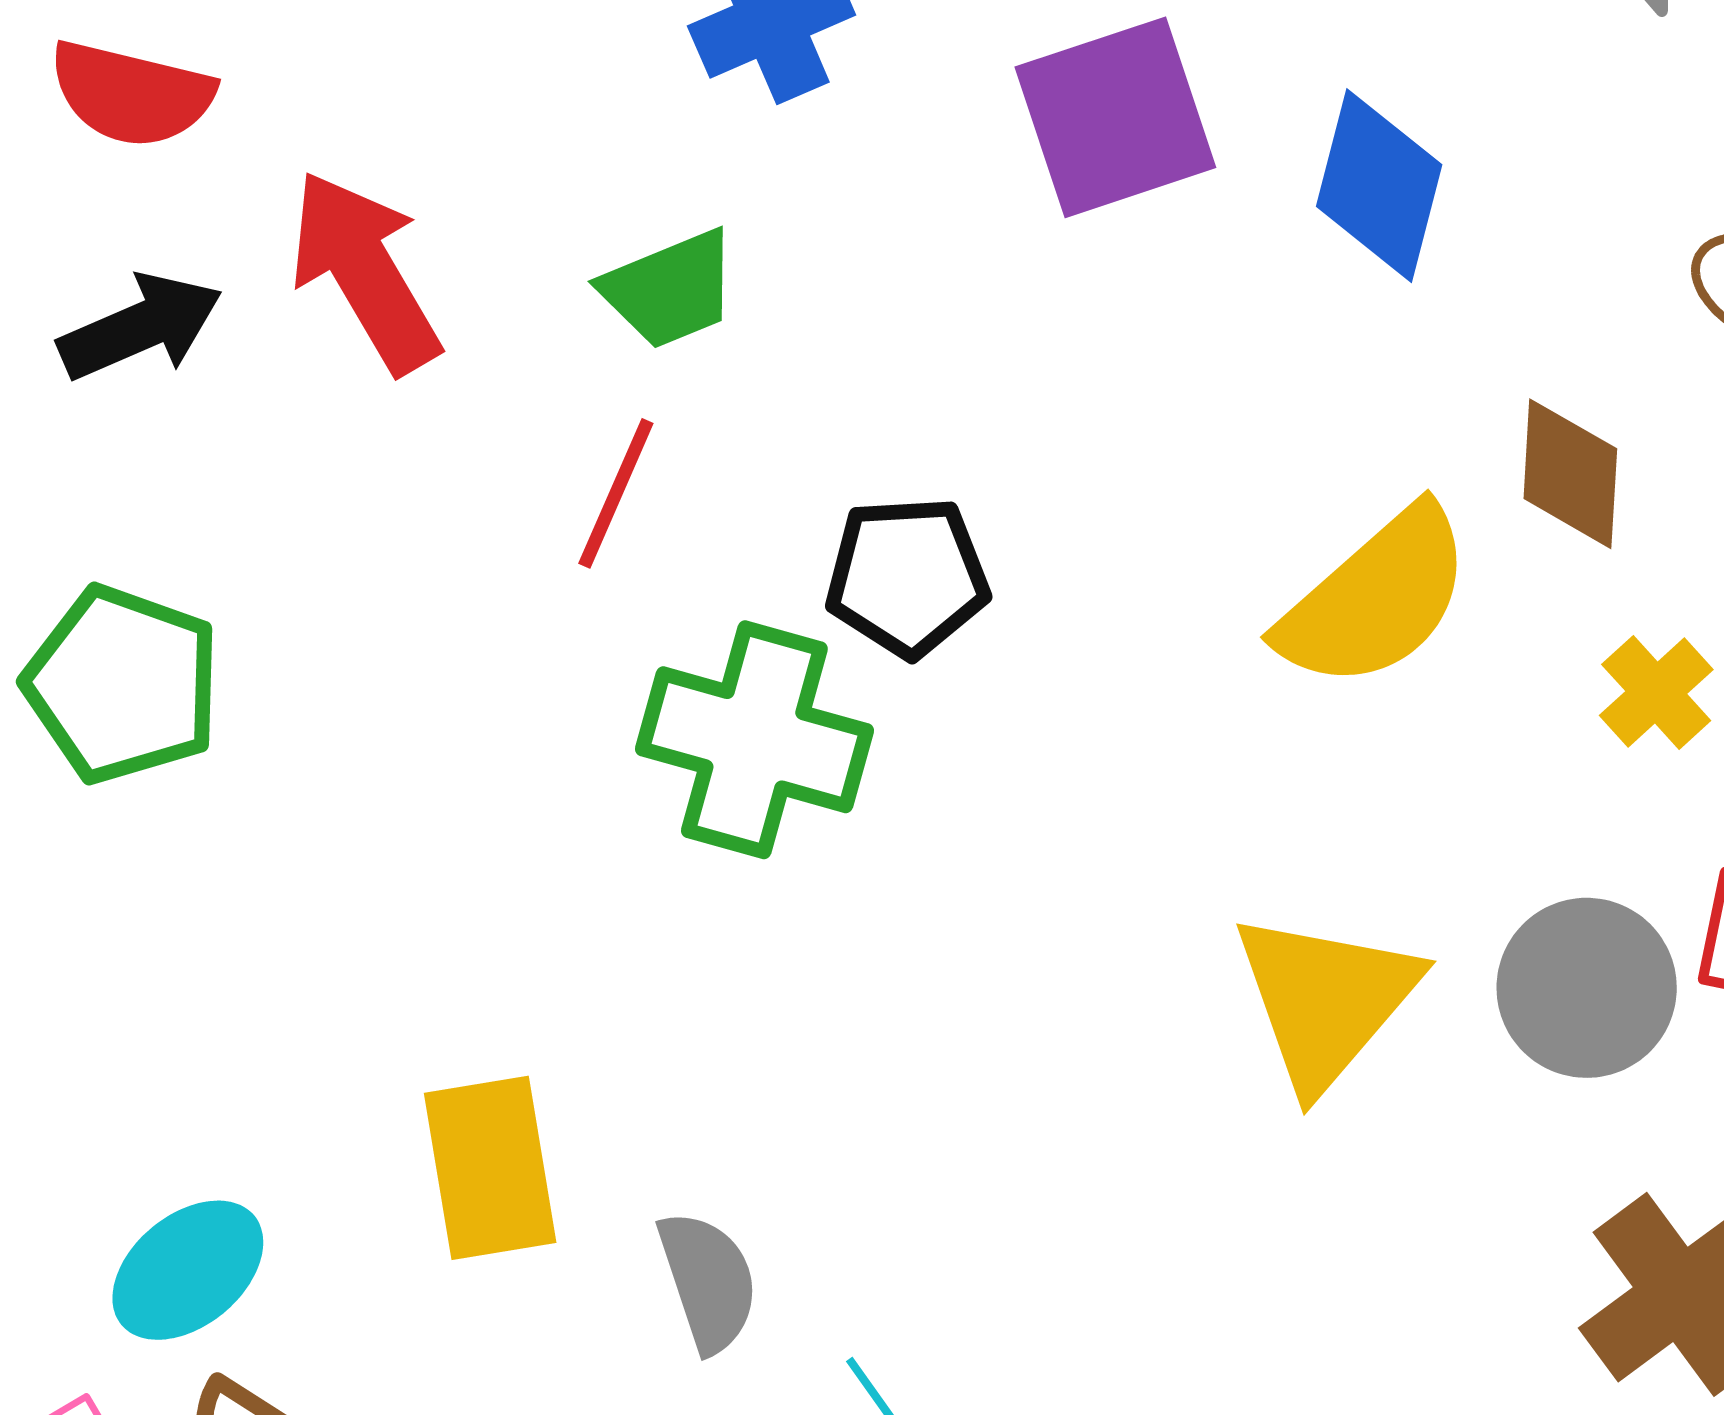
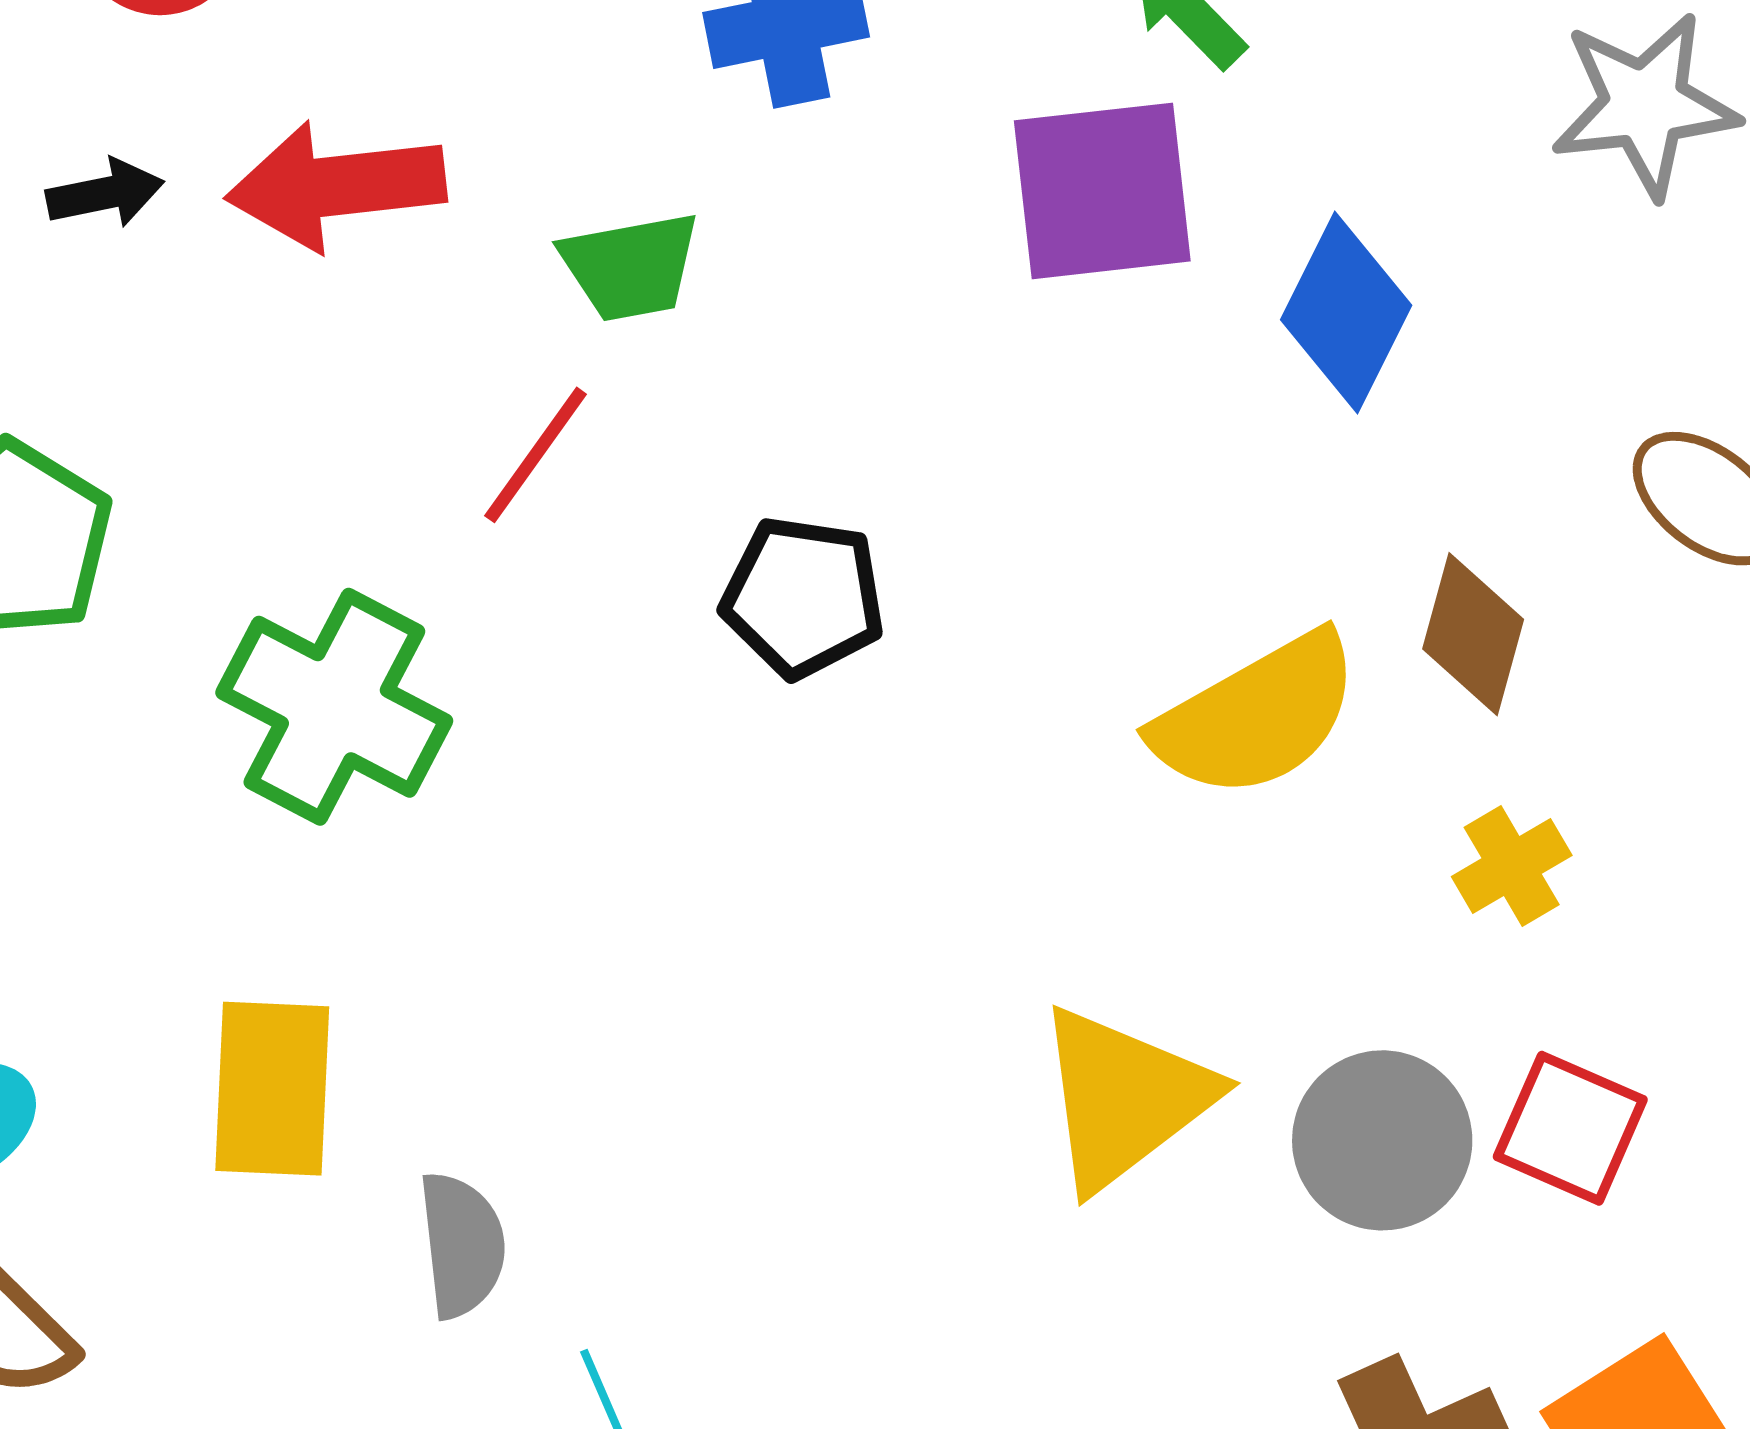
red arrow: (365, 272) -> (336, 186), turned -78
black arrow: (141, 327) -> (105, 193), size x0.7
green cross: (754, 740) -> (334, 707), moved

